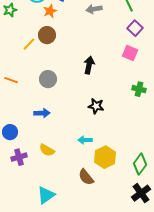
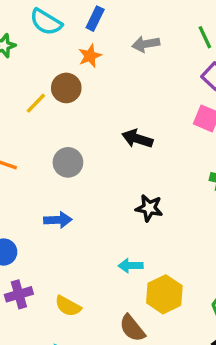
orange star: (50, 11) -> (90, 56), moved
black arrow: (89, 65) -> (137, 139), turned -84
yellow semicircle: (47, 150) -> (68, 306), moved

